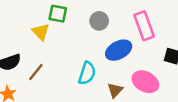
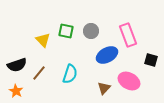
green square: (58, 14) -> (66, 31), moved
cyan semicircle: (87, 73) -> (70, 74), moved

